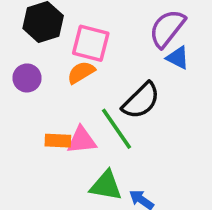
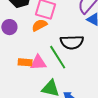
black semicircle: (141, 101) -> (72, 42), turned 40

